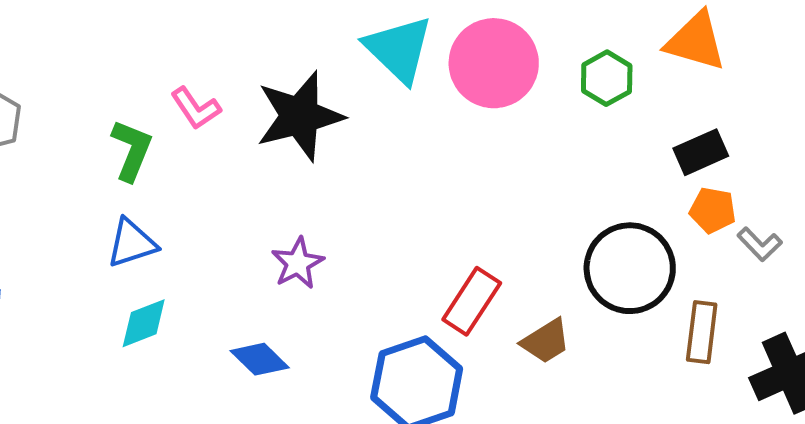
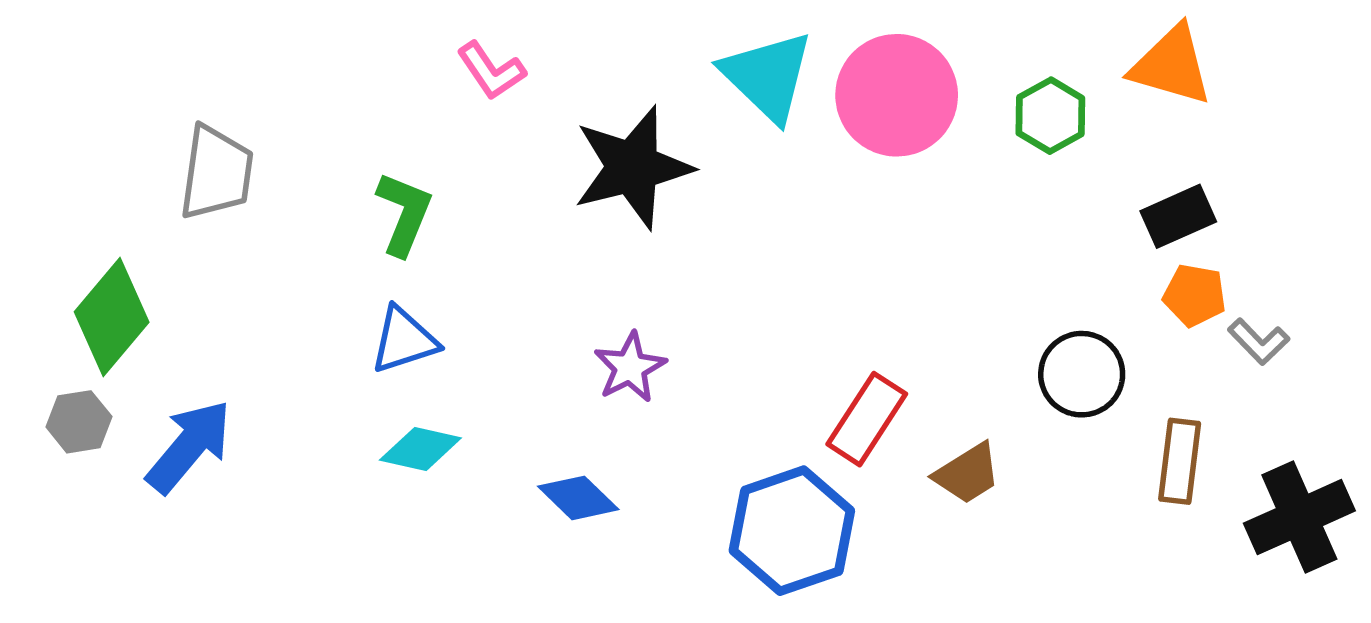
pink L-shape: (196, 108) -> (491, 71), moved
black circle: (630, 268) -> (1082, 374), size x0.7
cyan diamond: (144, 323) -> (420, 449), turned 34

